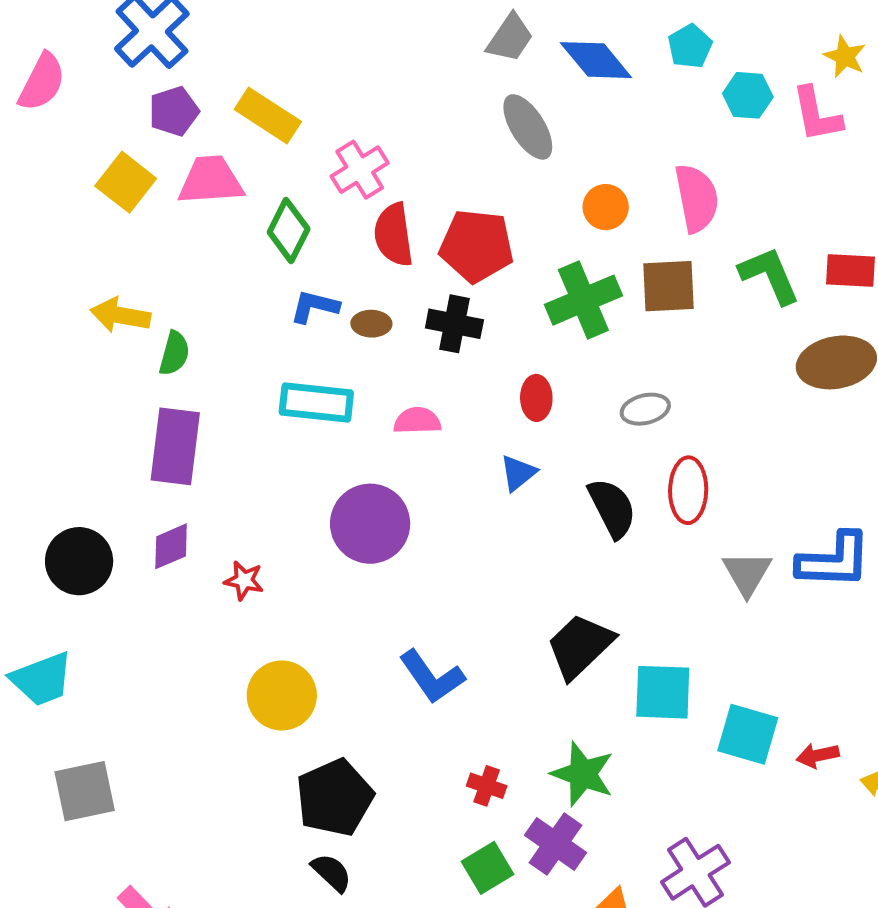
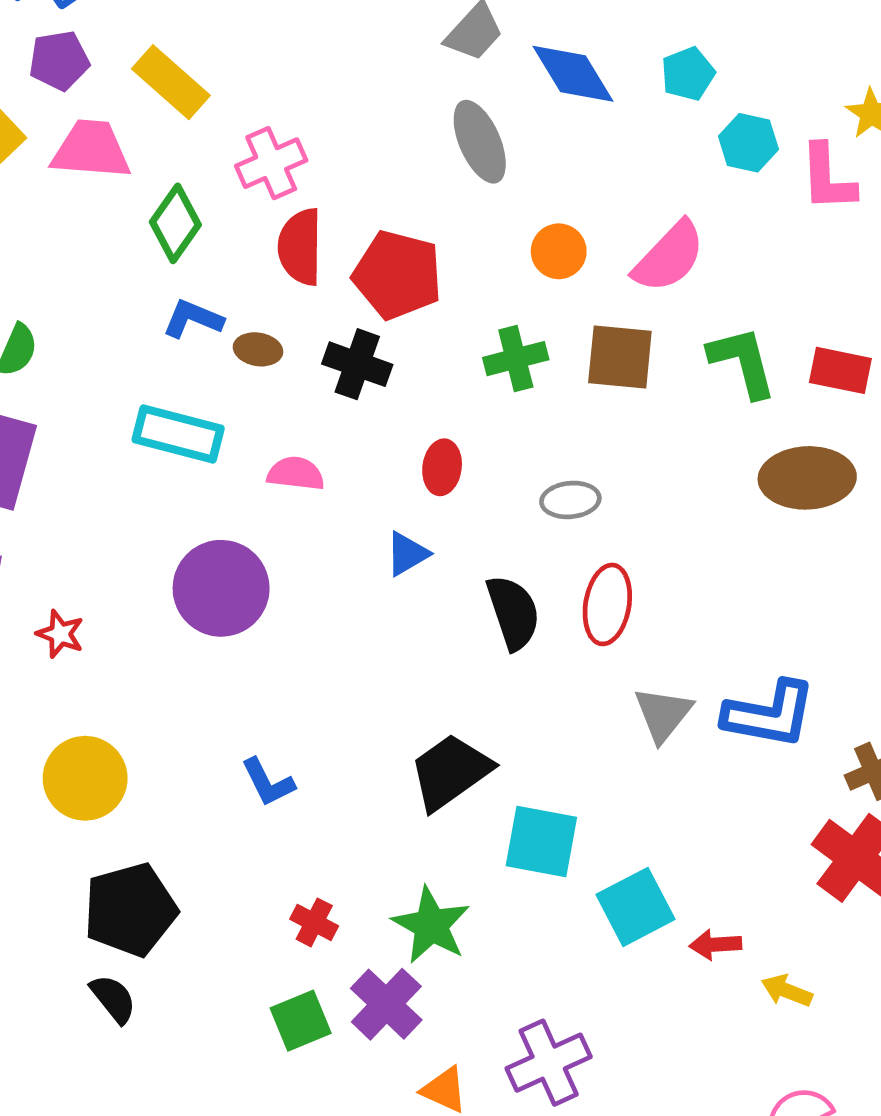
pink semicircle: (697, 198) -> (669, 257), turned 46
green cross: (583, 300) -> (516, 359), size x0.7
blue L-shape: (432, 677) -> (268, 782), size x0.7
cyan square: (748, 734) -> (635, 907), turned 38

